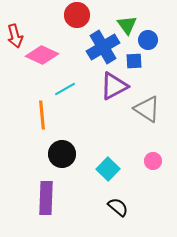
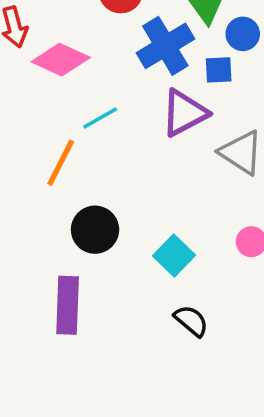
orange line: (42, 115) -> (61, 163), turned 32

